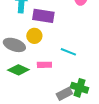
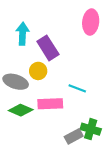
purple rectangle: (43, 16) -> (48, 48), turned 50
pink rectangle: (44, 65) -> (50, 104), size x1.5

